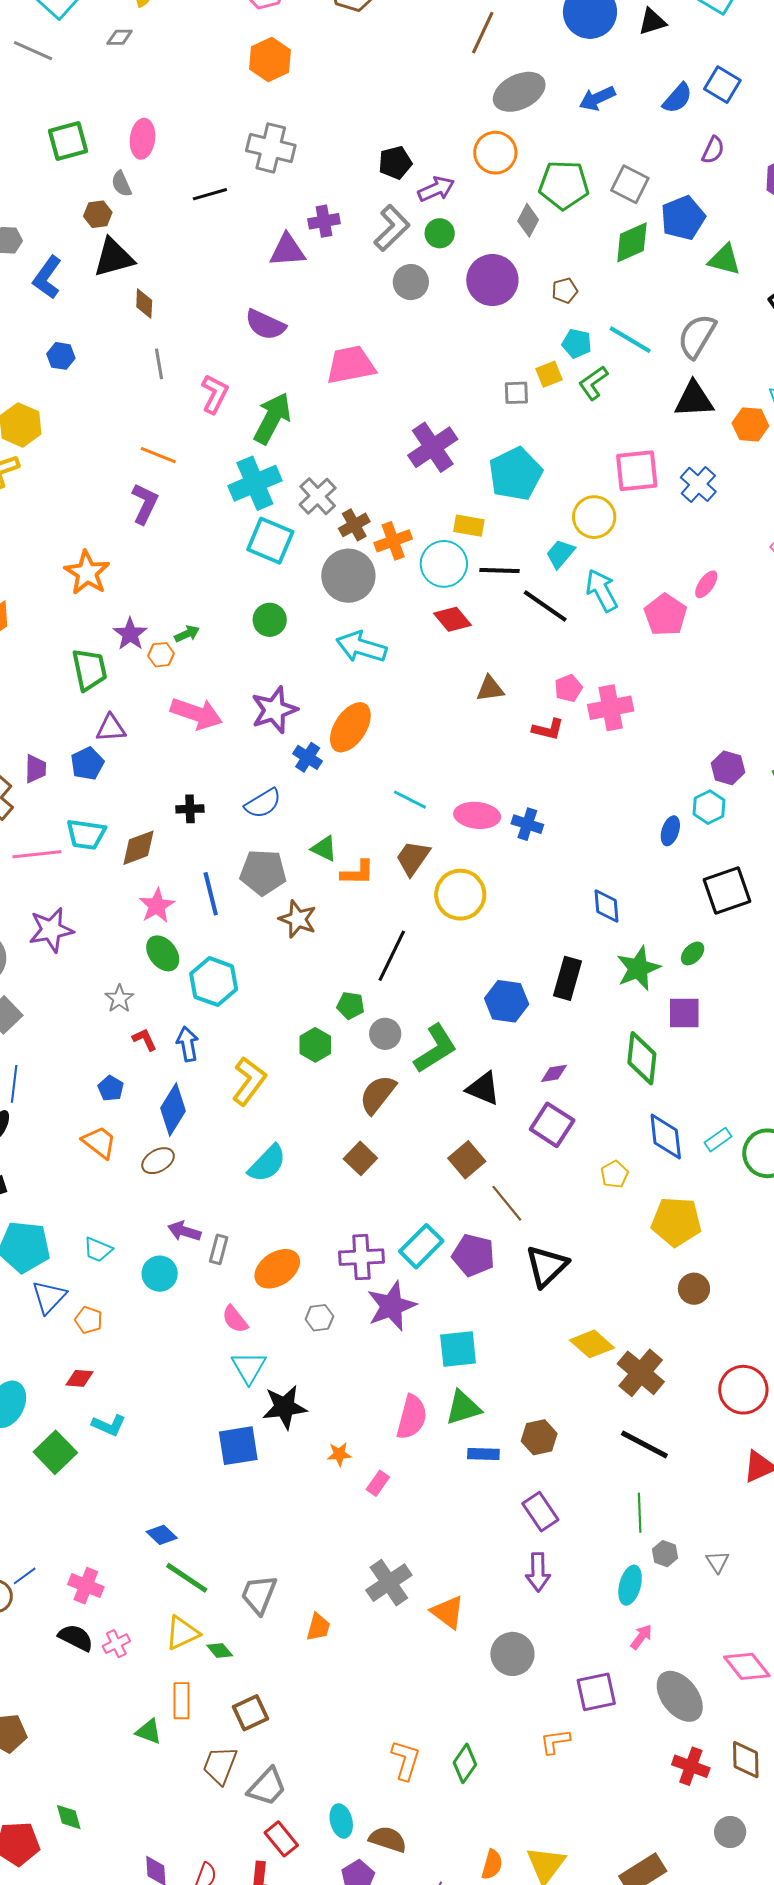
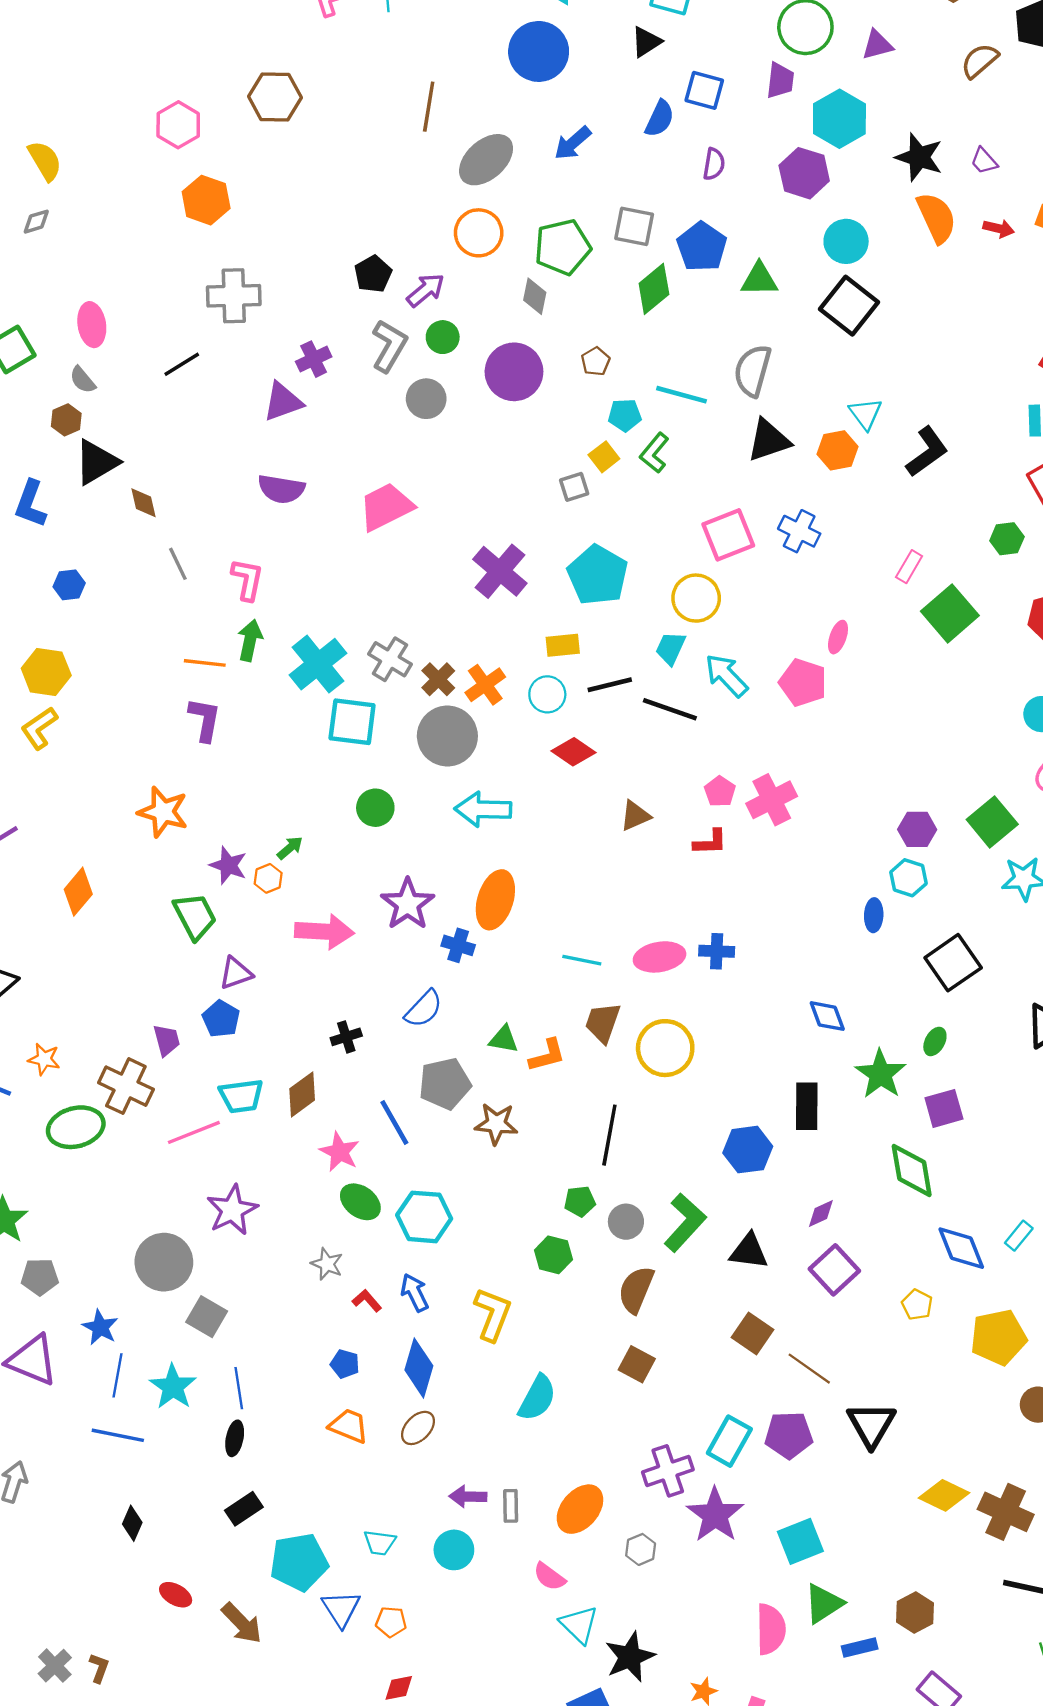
black triangle: (652, 22) -> (646, 42), moved
green arrow: (272, 418) -> (250, 640), moved, size x0.7
cyan circle: (444, 564) -> (547, 694), size x0.7
purple square: (552, 1125) -> (834, 1270), turned 30

